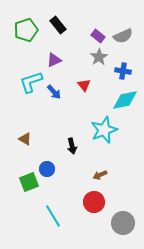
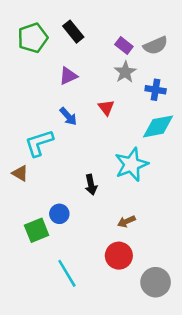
cyan L-shape: (31, 82) -> (39, 143), moved
brown triangle: (25, 139) -> (20, 173), moved

